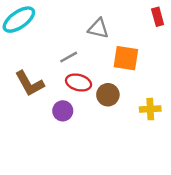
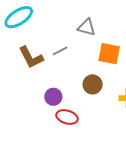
red ellipse: (78, 83) -> (67, 117), moved
brown L-shape: (30, 84) -> (31, 57), moved

